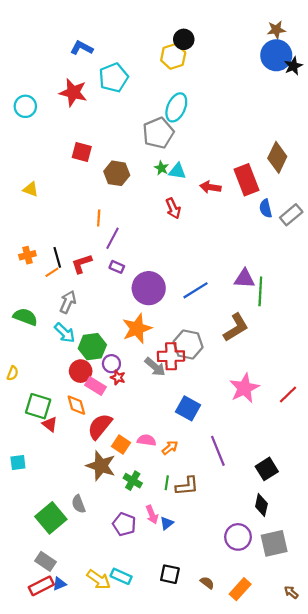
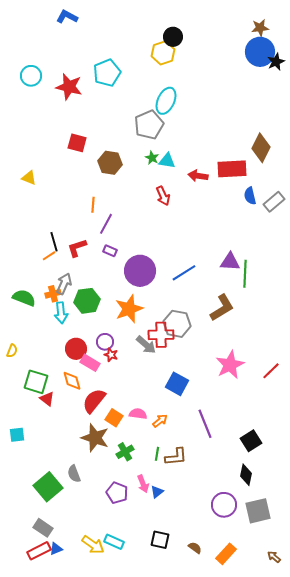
blue L-shape: (82, 48) -> (67, 17), moved
cyan circle: (25, 106) -> (31, 76), moved
red rectangle: (247, 180) -> (232, 169), turned -72
orange cross: (27, 255) -> (53, 294), moved
cyan arrow: (65, 333) -> (61, 313), turned 40
green hexagon: (92, 347) -> (87, 301), moved
green cross: (133, 481) -> (125, 452), turned 30

